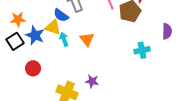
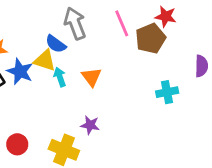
red circle: (33, 68) -> (17, 144), moved
purple star: (92, 81) -> (90, 125), moved

